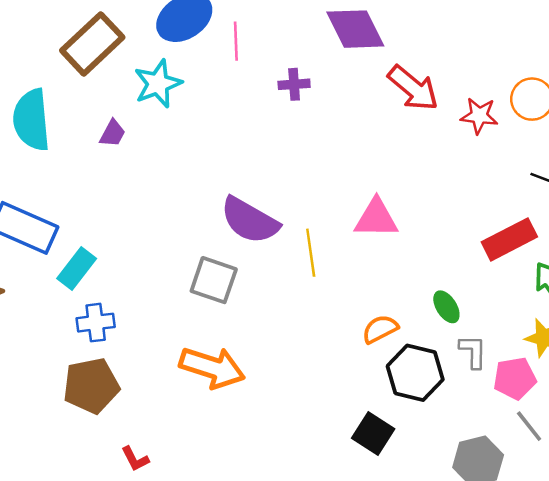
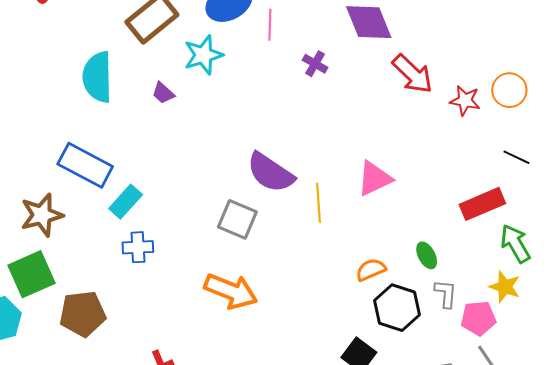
purple cross: (294, 84) -> (315, 64), turned 30
purple trapezoid: (113, 133) -> (163, 93), turned 100
pink triangle: (376, 218) -> (374, 179), turned -30
brown pentagon: (91, 386) -> (83, 314), moved

